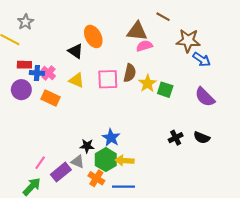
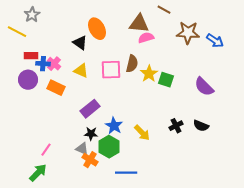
blue arrow: (202, 59) -> (215, 41), moved
yellow arrow: (125, 161) -> (142, 133), moved, turned -138
purple rectangle: (61, 172) -> (90, 109), moved
orange cross: (96, 178) -> (90, 160), moved

